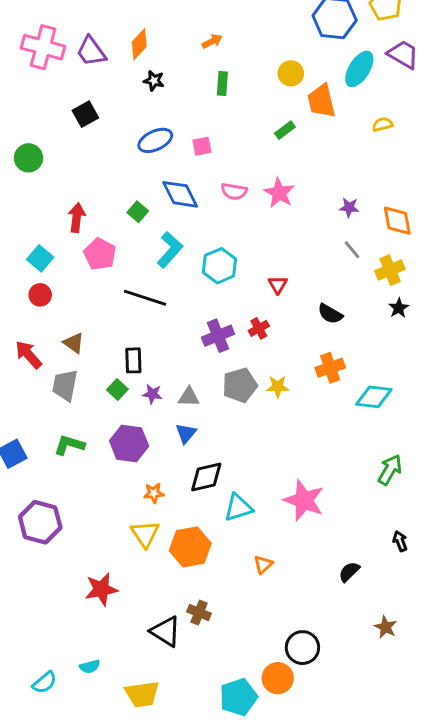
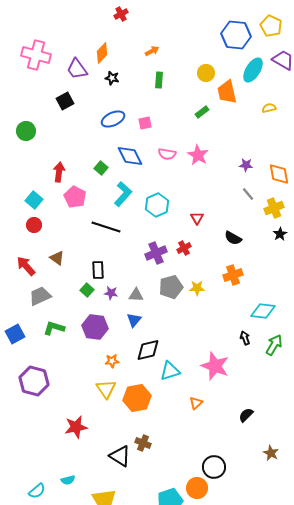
purple trapezoid: (91, 51) -> (77, 69), moved
gray trapezoid: (65, 385) -> (40, 296), moved, turned 55
cyan diamond: (374, 397) -> (263, 311), moved
black arrow: (400, 541) -> (245, 338), moved
orange triangle: (263, 564) -> (196, 403), moved

